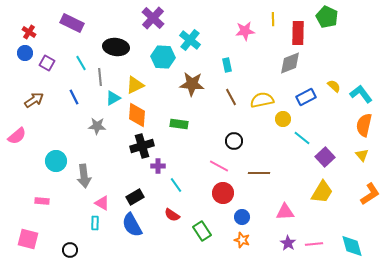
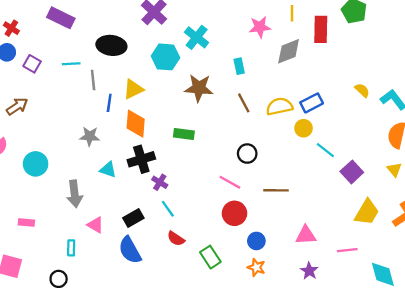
cyan line: (81, 63) -> (71, 64), turned -63
gray diamond: (290, 63) -> (289, 51), moved
blue line: (74, 97) -> (109, 103), moved, turned 35
blue rectangle: (306, 97) -> (312, 103), moved
cyan triangle: (113, 98) -> (108, 170), moved, turned 49
cyan circle: (56, 161) -> (36, 164), moved
purple cross: (158, 166) -> (160, 182), turned 32
cyan line: (176, 185) -> (168, 209), moved
yellow trapezoid: (322, 192) -> (367, 212), moved
cyan rectangle: (95, 223) -> (71, 248), moved
pink line: (314, 244) -> (347, 250), moved

